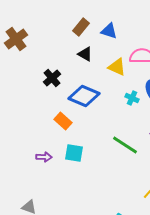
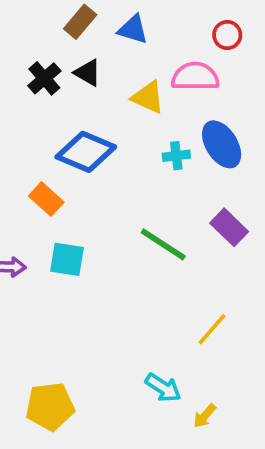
black cross: (52, 78) -> (44, 78), moved
cyan cross: (132, 98) -> (176, 156), turned -32

